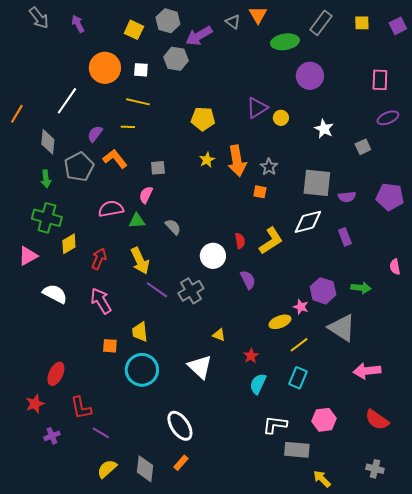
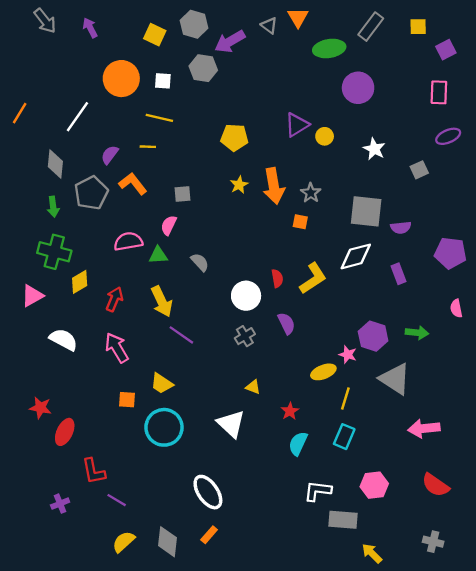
purple square: (398, 26) -> (446, 50), moved
orange line: (17, 114) -> (20, 113), moved
purple pentagon: (390, 197) -> (450, 253), moved
gray cross: (191, 291) -> (245, 336), moved, size x0.7
yellow trapezoid: (140, 332) -> (162, 383), turned -50
yellow line: (299, 345) -> (345, 398), turned -36
red star: (35, 404) -> (40, 408), moved, turned 30

